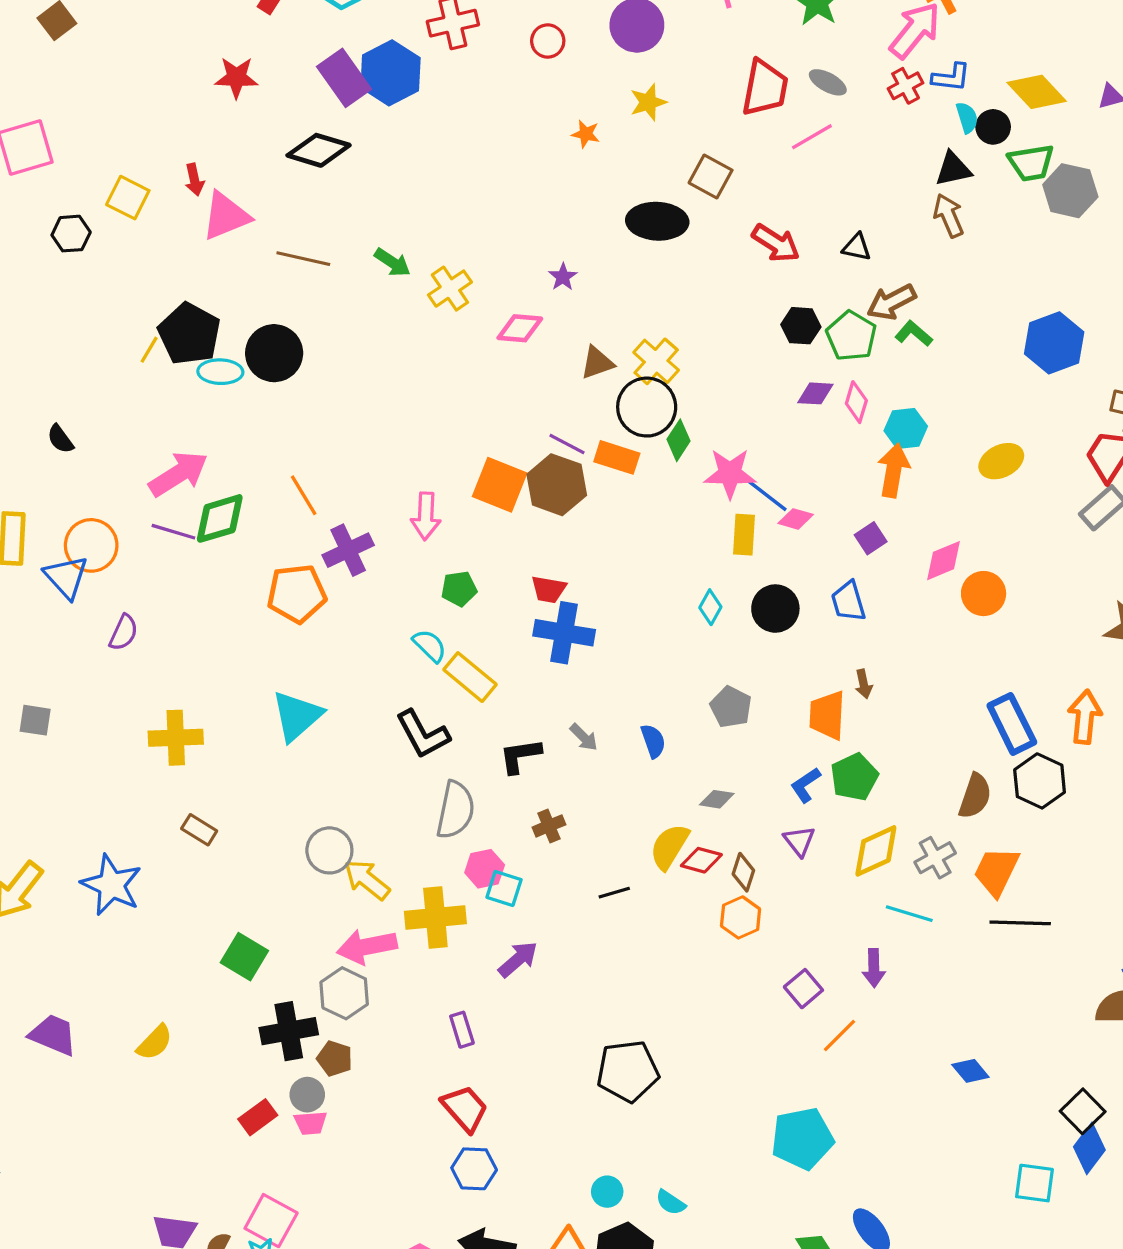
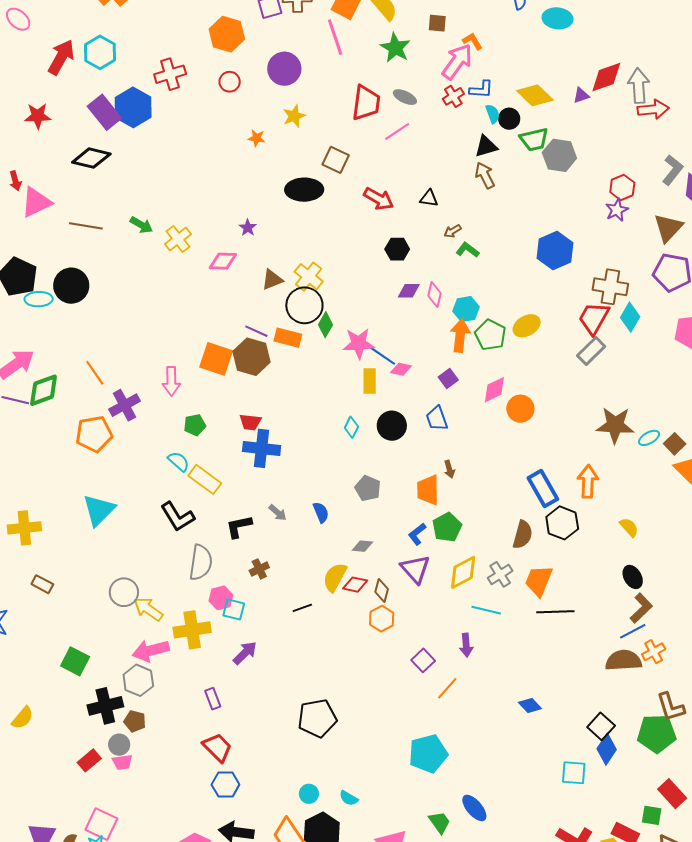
brown arrow: (891, 302) -> (453, 231), size x0.6
green pentagon: (851, 336) -> (490, 335), moved
purple triangle: (799, 841) -> (415, 569), size x1.5

